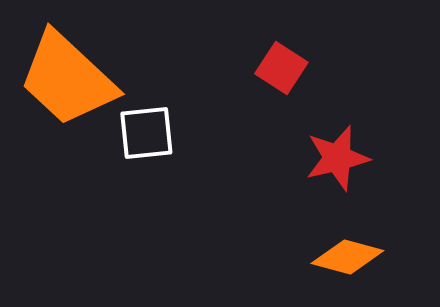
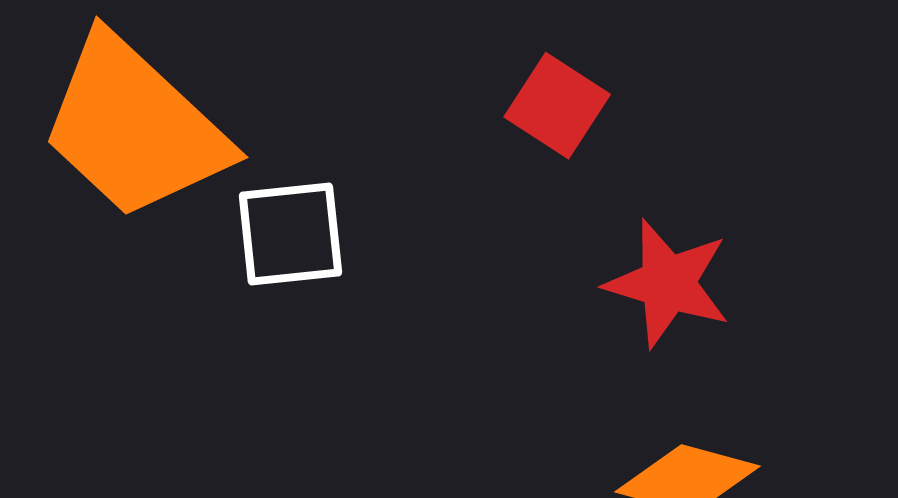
red star: (337, 158) -> (668, 283), turned 30

